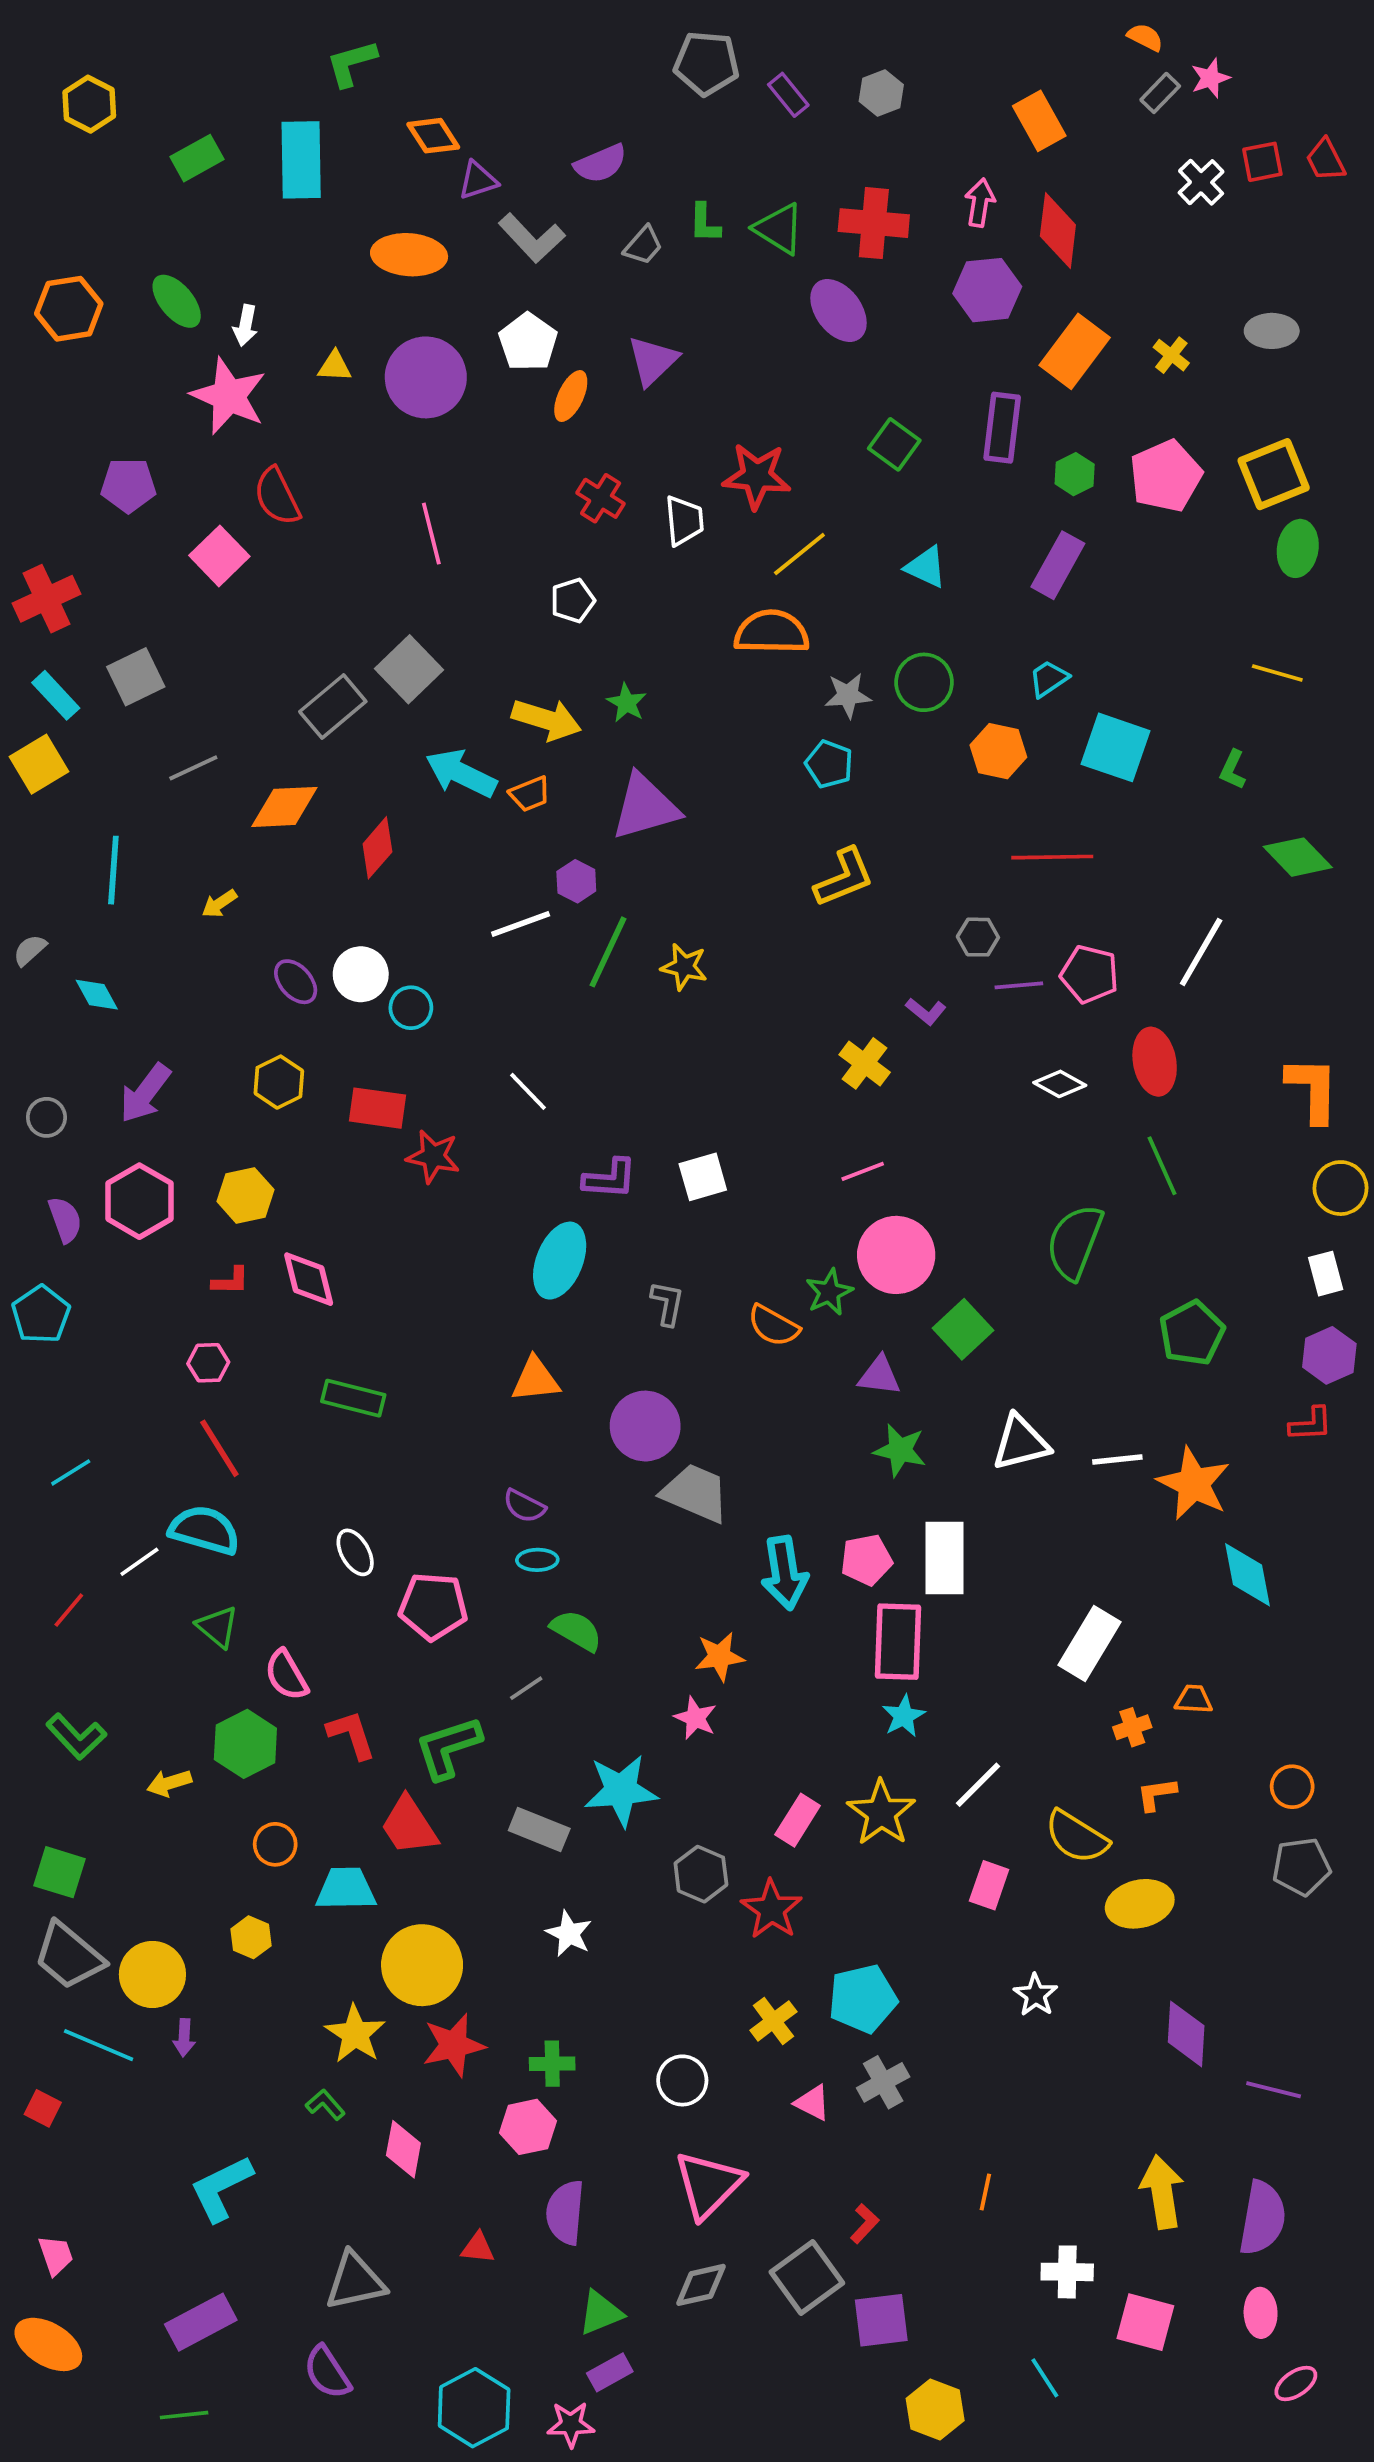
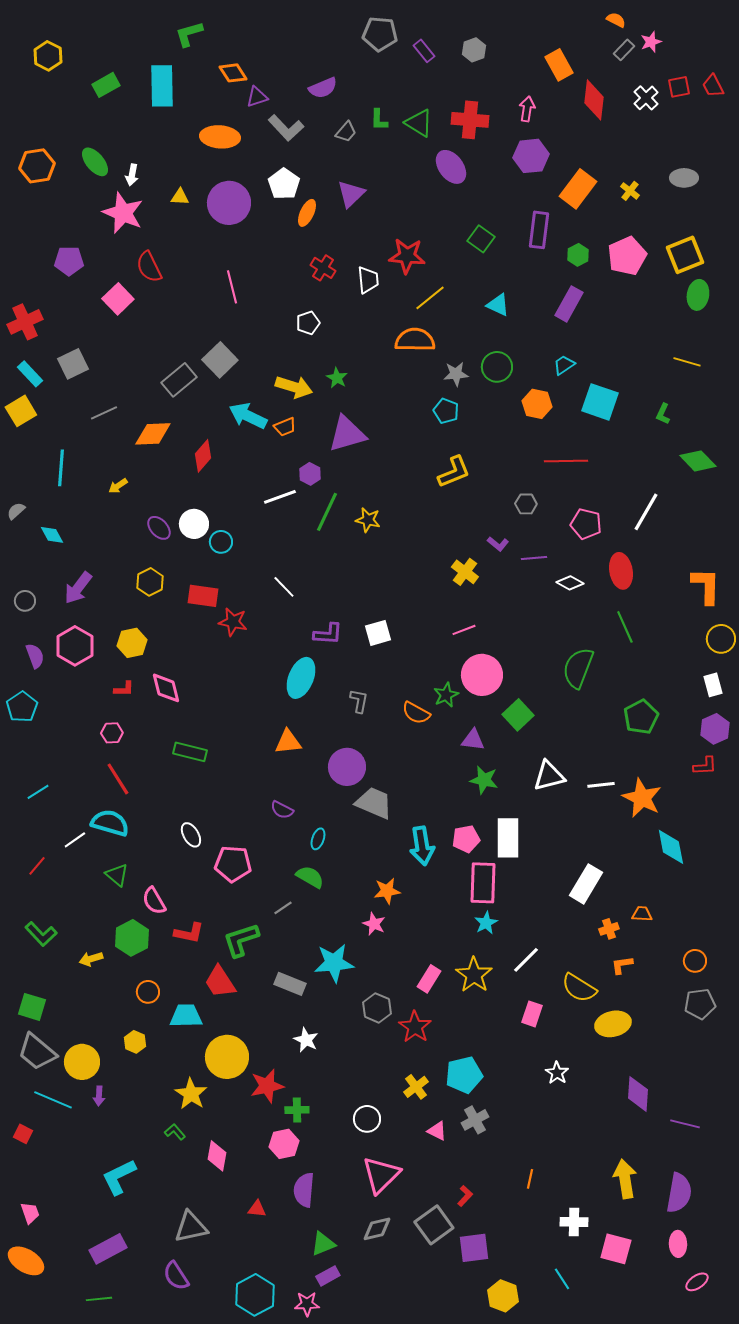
red diamond: (1058, 231) -> (594, 100), moved
purple line: (1019, 985) -> (534, 558), moved
cyan ellipse: (537, 1560) -> (318, 839), moved, turned -70
red L-shape: (351, 1735) -> (189, 933), turned 120
red star: (454, 2045) -> (267, 1086), moved

